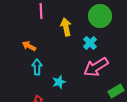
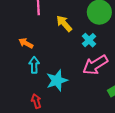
yellow arrow: (66, 27) -> (64, 24), turned -30
cyan star: (59, 82) -> (57, 80), size x1.5

